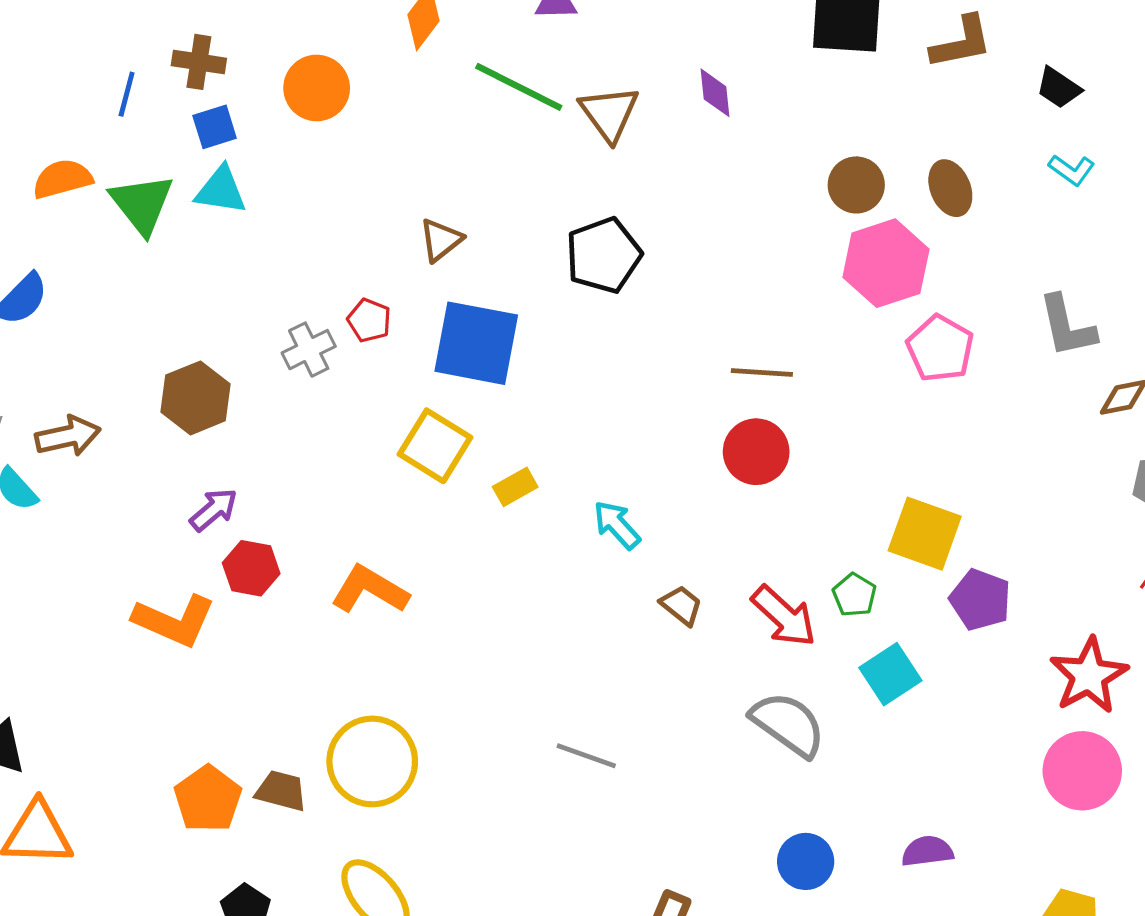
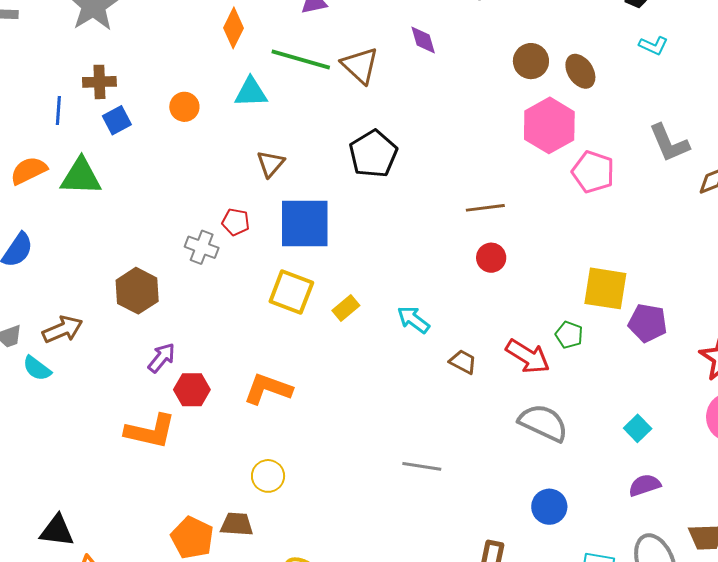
orange circle: (317, 88) -> (184, 107), moved, size x0.7
brown circle: (856, 185) -> (531, 61), moved
cyan triangle: (221, 190) -> (251, 92), moved
green triangle: (142, 204) -> (81, 177), turned -39
gray cross: (309, 350) -> (202, 247), turned -32
red circle: (756, 452) -> (491, 258), size x0.7
cyan square: (890, 674) -> (638, 428), moved, size x0.7
yellow circle: (372, 761) -> (268, 476), moved, size x0.6
blue circle: (806, 861) -> (549, 507), moved

